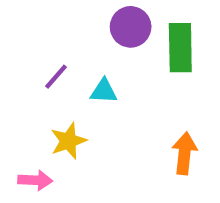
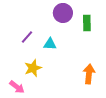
green rectangle: (180, 48) -> (87, 23), size x0.7
pink arrow: (35, 180) -> (17, 87), turned 35

